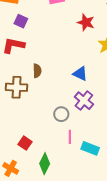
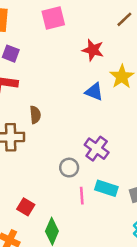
blue triangle: (80, 74) -> (94, 92), moved
cyan rectangle: (90, 148) -> (106, 188), moved

